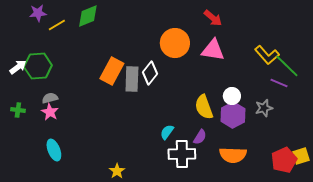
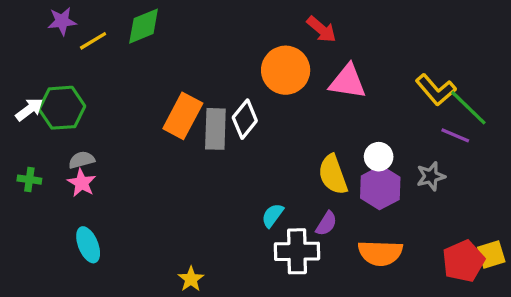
red arrow: (213, 18) -> (321, 29), moved

